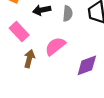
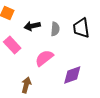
brown arrow: (29, 59) -> (26, 85), moved

